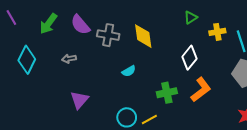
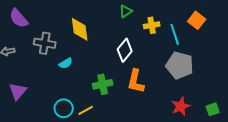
gray cross: (108, 35) -> (45, 43), moved
orange L-shape: (201, 90) -> (136, 81), turned 140

